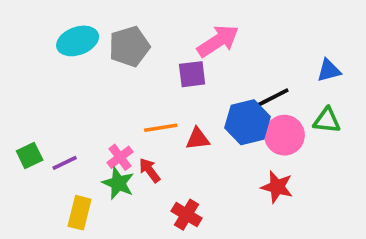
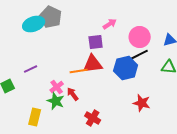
pink arrow: (218, 41) -> (110, 24), size x0.6
gray pentagon: (129, 47) -> (51, 17), moved, turned -30
pink circle: (284, 135) -> (140, 37), moved
red triangle: (198, 139) -> (93, 64), moved, size x1.5
purple line: (65, 163) -> (31, 69), moved

